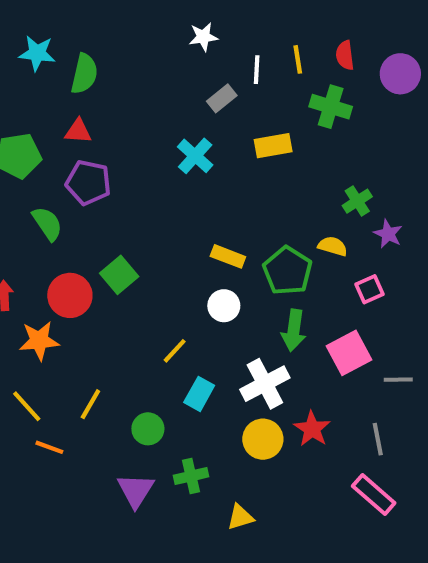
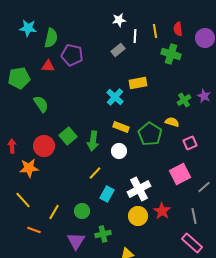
white star: (203, 37) -> (119, 20), moved
yellow rectangle: (273, 146) -> (138, 83), moved
cyan cross: (195, 156) -> (115, 97), moved
purple pentagon: (88, 183) -> (72, 55), moved
green semicircle: (47, 224) -> (41, 104), moved
purple star: (388, 234) -> (204, 96), moved
green arrow: (294, 330) -> (93, 141), moved
gray line: (398, 380) -> (204, 187), turned -40
yellow line: (90, 404) -> (54, 212), moved
orange line: (49, 447) -> (34, 230), moved

